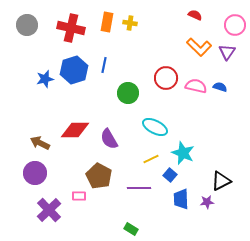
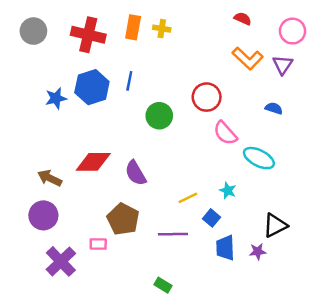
pink semicircle: (196, 86) -> (225, 133), moved, turned -145
cyan ellipse: (155, 127) -> (259, 158), moved
cyan star: (183, 153) -> (228, 190), size x0.6

